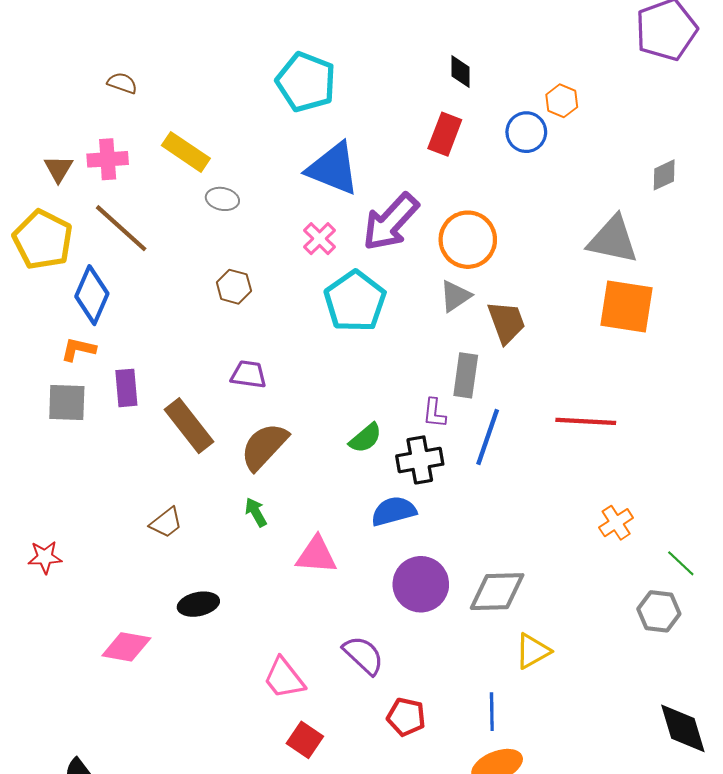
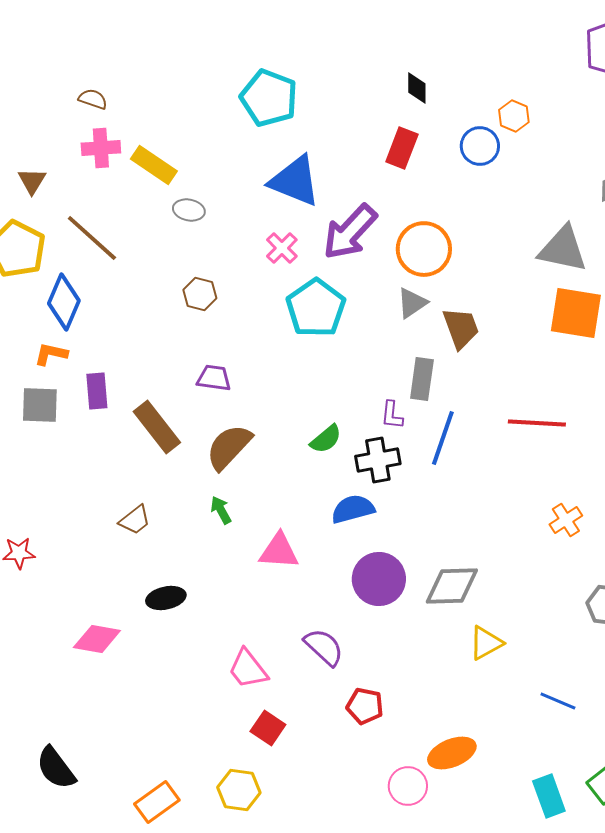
pink cross: (108, 159) -> (101, 148), moved
blue line: (492, 712) -> (558, 701), moved, turned -66

